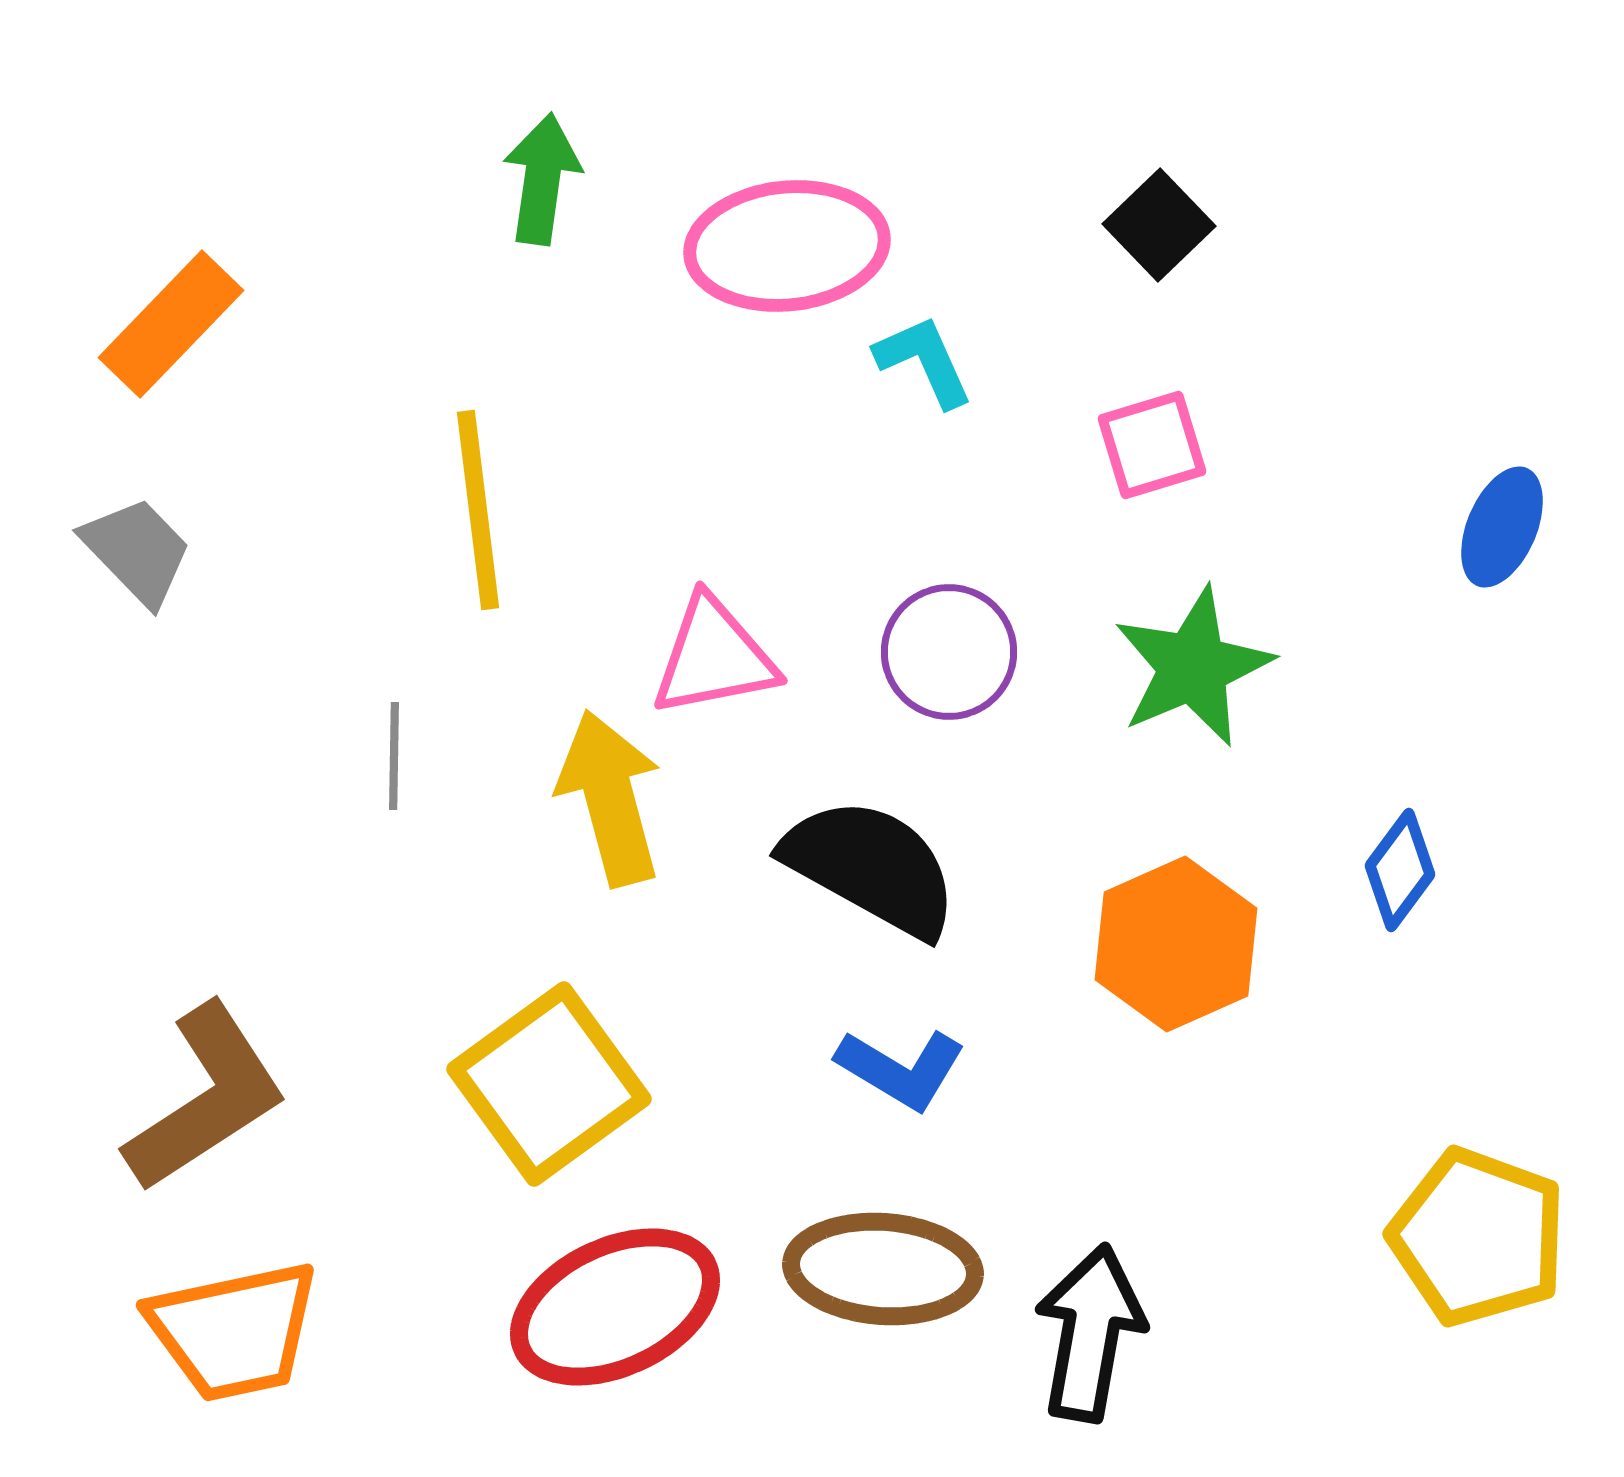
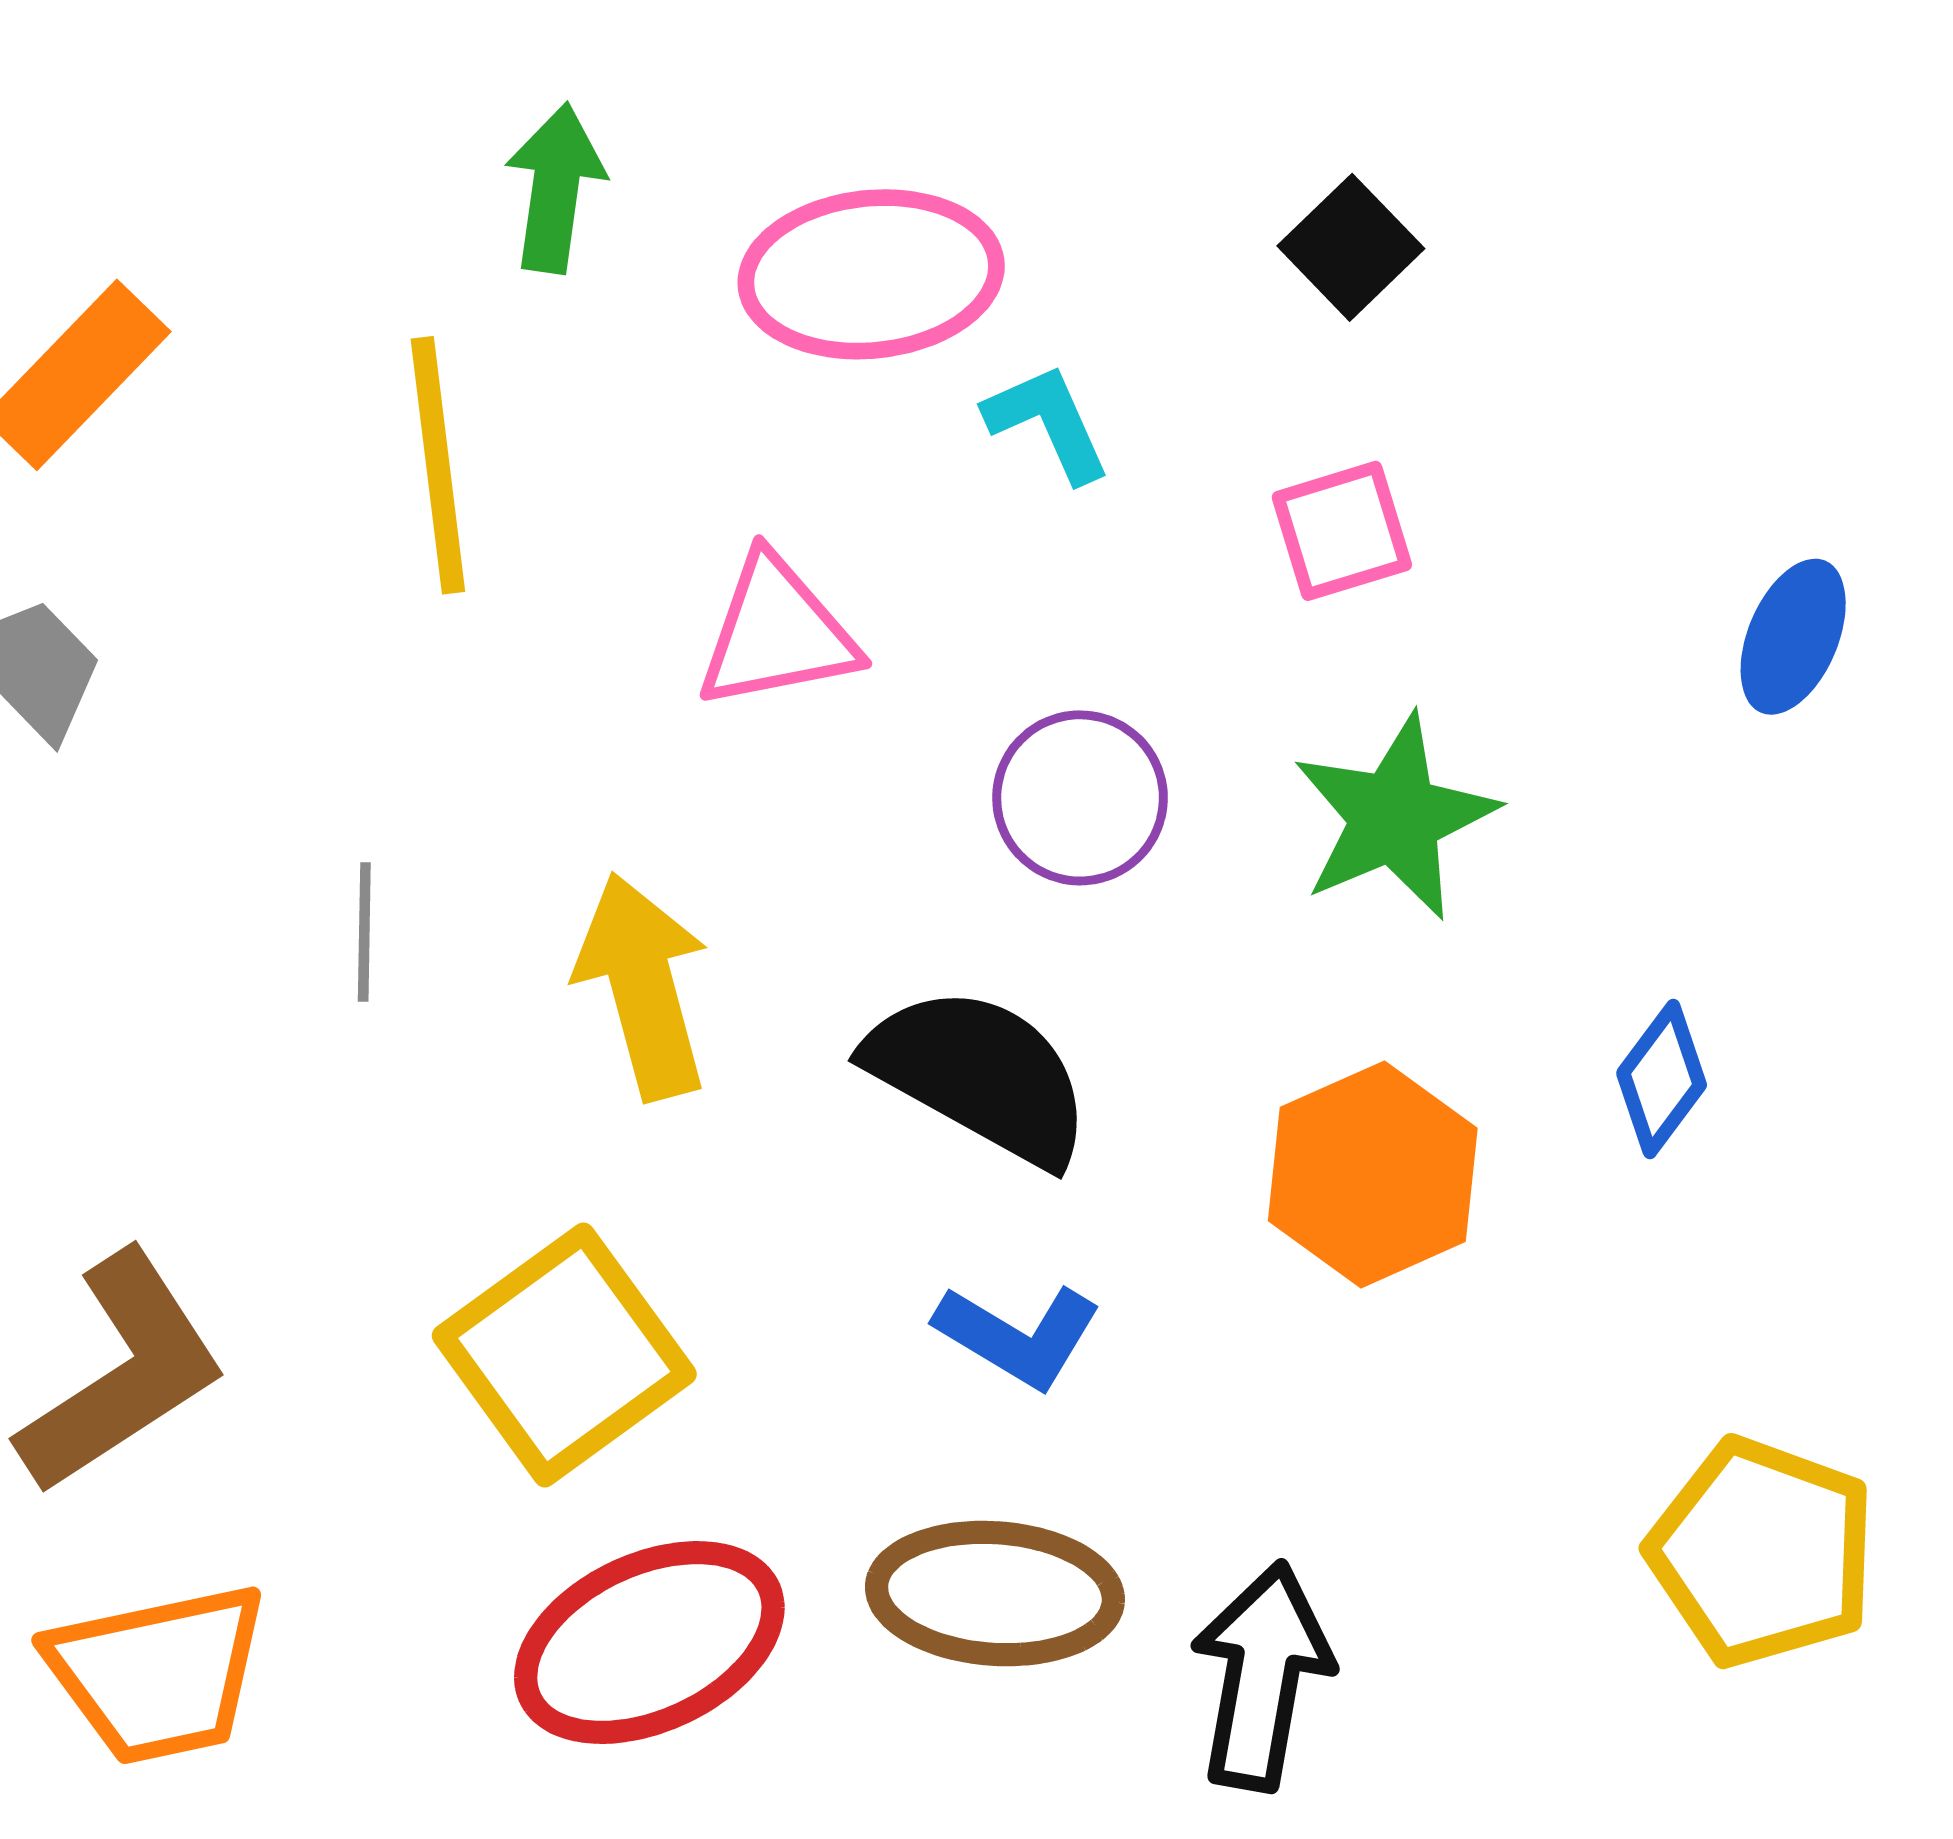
yellow line: (478, 510) -> (438, 465), moved
pink triangle: (714, 657) -> (777, 633), moved

